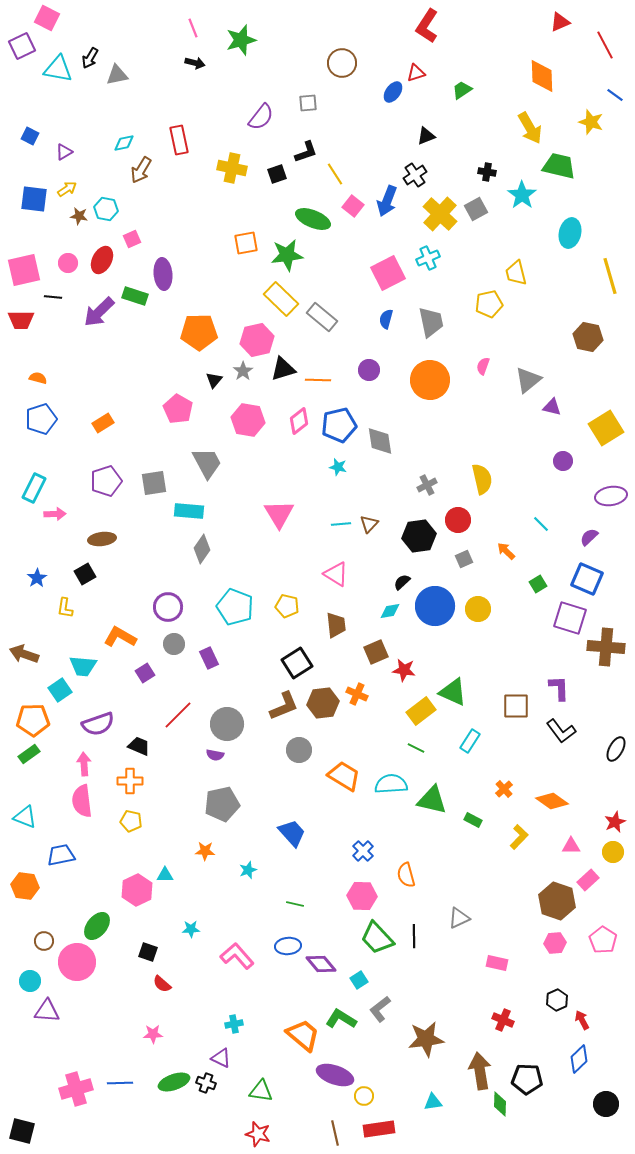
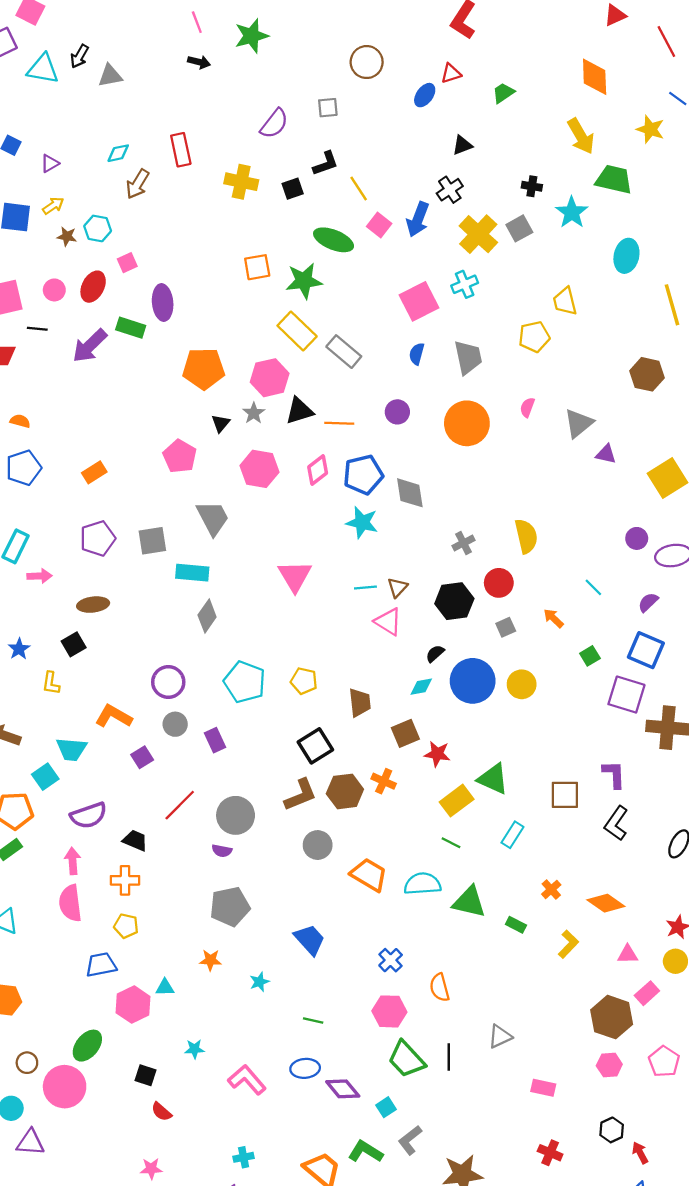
purple circle: (563, 461) -> (637, 538), moved
cyan star: (338, 467) -> (362, 522), size x1.6
pink triangle: (336, 574) -> (388, 622), moved
black L-shape: (561, 731) -> (616, 823), turned 72
blue trapezoid: (61, 855) -> (101, 965), moved

